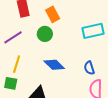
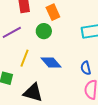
yellow line: (17, 64) -> (24, 58), moved

